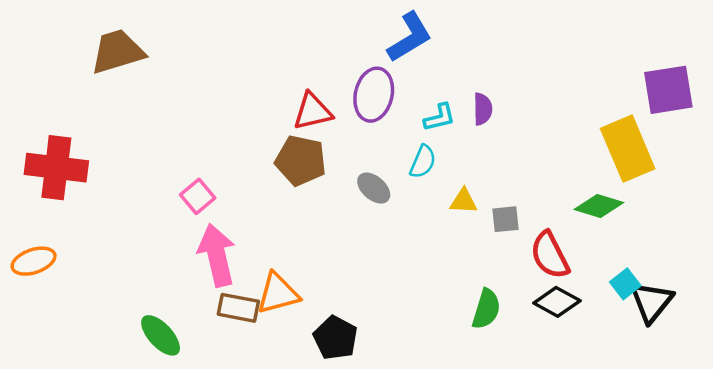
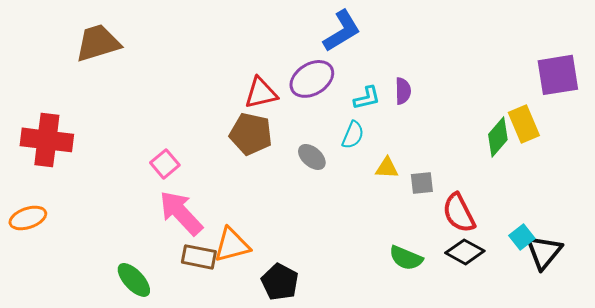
purple ellipse: (374, 95) -> (312, 79), turned 45
yellow rectangle: (628, 149) -> (524, 124), size x0.7
green diamond: (599, 206) -> (498, 137), moved, turned -66
pink arrow: (217, 255) -> (181, 213), turned -30
green semicircle: (486, 309) -> (406, 258), turned 96

